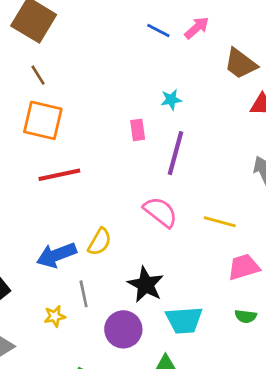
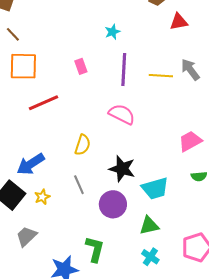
pink rectangle: (138, 130) -> (81, 66), moved
yellow line: (220, 222) -> (161, 76), moved
blue arrow: (56, 255) -> (31, 164), moved
yellow star: (55, 316) -> (42, 197), moved

